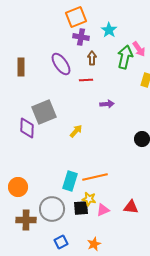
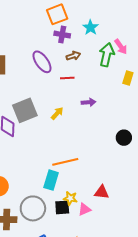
brown arrow: (92, 58) -> (73, 56), turned 72
yellow arrow: (76, 131) -> (57, 113), moved
orange line: (95, 177) -> (65, 162), moved
red triangle: (131, 207) -> (102, 192), moved

